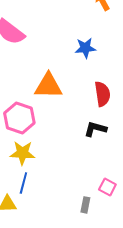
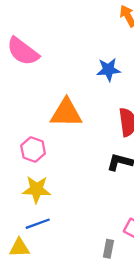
pink hexagon: (19, 118) -> (33, 150), size x0.7
blue line: (23, 183) -> (38, 224), turned 55

